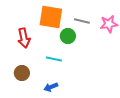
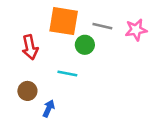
blue arrow: (51, 87) -> (49, 108), moved, turned 136

